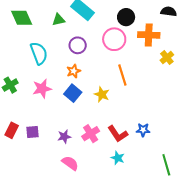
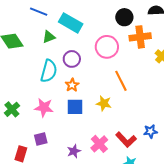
black circle: (126, 17) -> (124, 17), moved
cyan semicircle: (39, 53) -> (49, 71), moved, turned 45
pink star: (42, 89) -> (44, 108), turned 30
blue square: (73, 93) -> (75, 107), turned -30
purple square: (33, 132) -> (41, 139), moved

